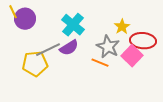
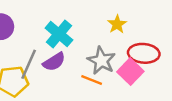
yellow star: (122, 27) -> (117, 24), moved
gray line: (48, 50) -> (29, 64), turned -40

